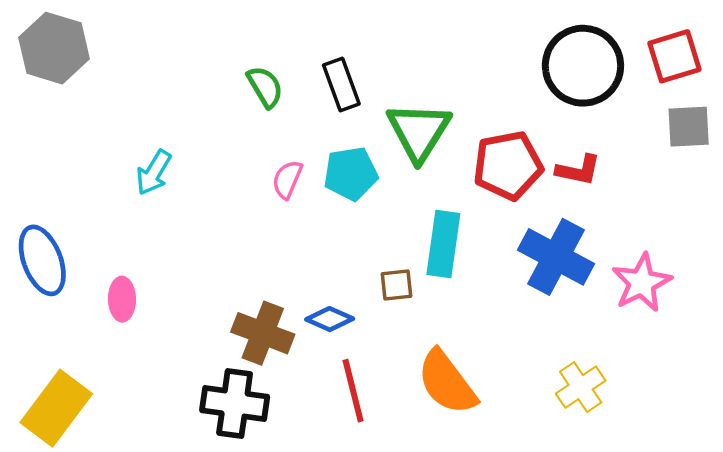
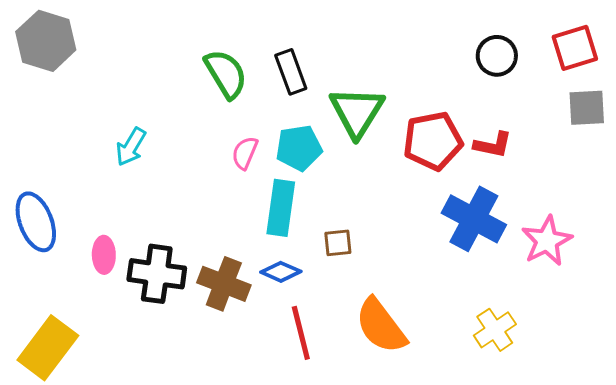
black circle: (583, 66) -> (497, 56), size x0.6
green semicircle: (265, 87) -> (226, 74), size x1.4
cyan rectangle: (443, 244) -> (281, 208), moved
black cross: (235, 404) -> (157, 274), moved

